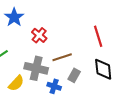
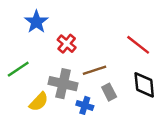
red line: (98, 36) -> (138, 45), turned -35
gray rectangle: (74, 75) -> (109, 92), turned -56

